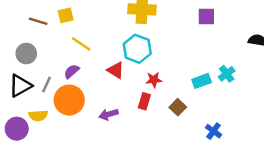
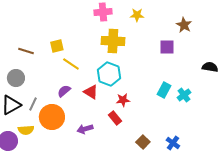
yellow square: (66, 15) -> (57, 46), moved
yellow line: (81, 44) -> (71, 64), moved
purple semicircle: (72, 71) -> (64, 91), moved
cyan rectangle: (202, 81) -> (164, 90), moved, turned -42
red rectangle: (144, 101) -> (115, 118), turned -56
brown square: (178, 107) -> (143, 142), moved

